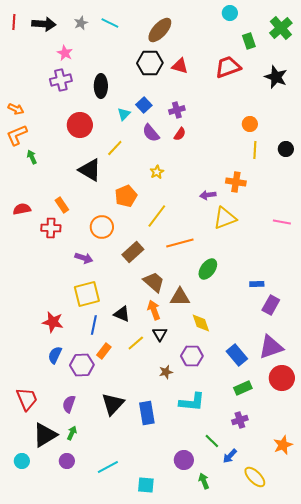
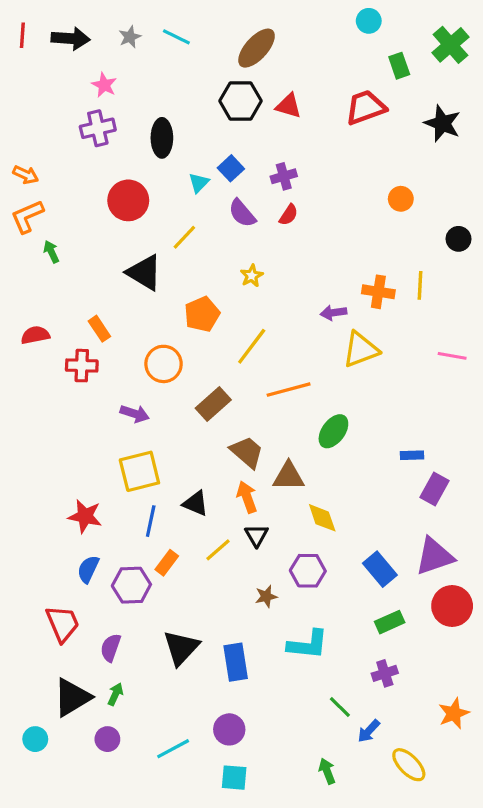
yellow line: (255, 150) -> (420, 285), moved
red trapezoid: (27, 399) -> (63, 624), moved
purple circle: (184, 460) -> (229, 729), moved

